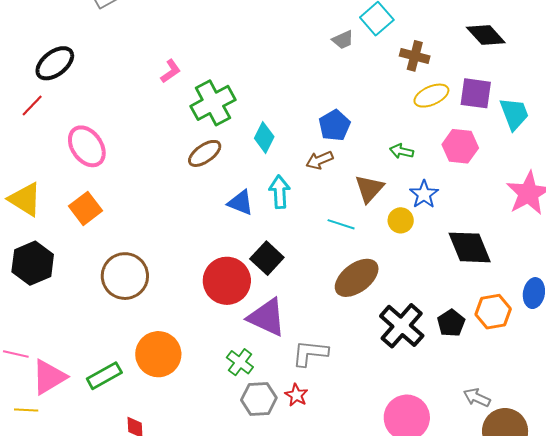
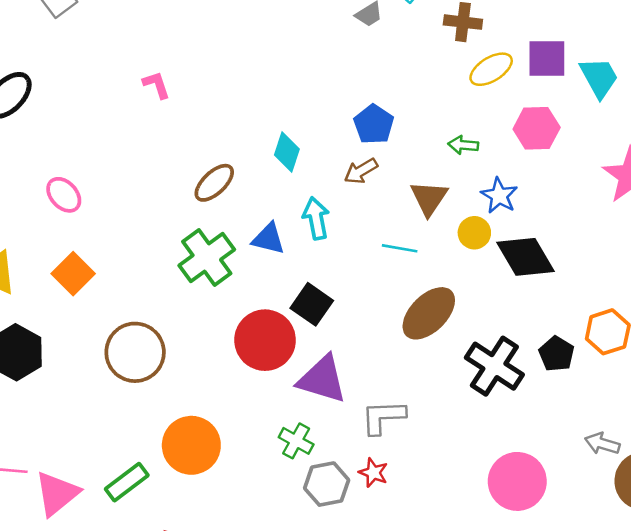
pink L-shape: (171, 71) -> (156, 85), turned -65
green cross: (213, 103) -> (207, 257), moved
pink ellipse: (87, 146) -> (64, 195), size x0.7
black diamond: (470, 247) -> (526, 257), moved

